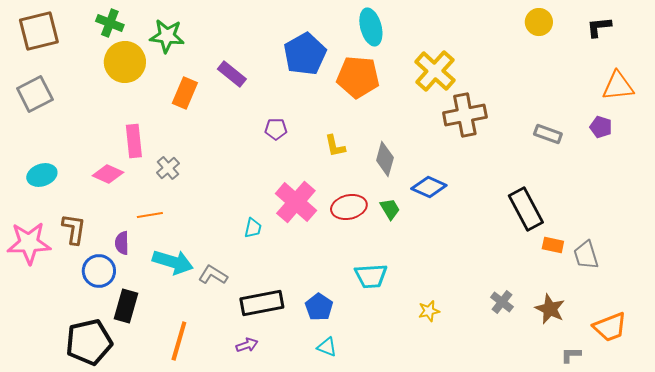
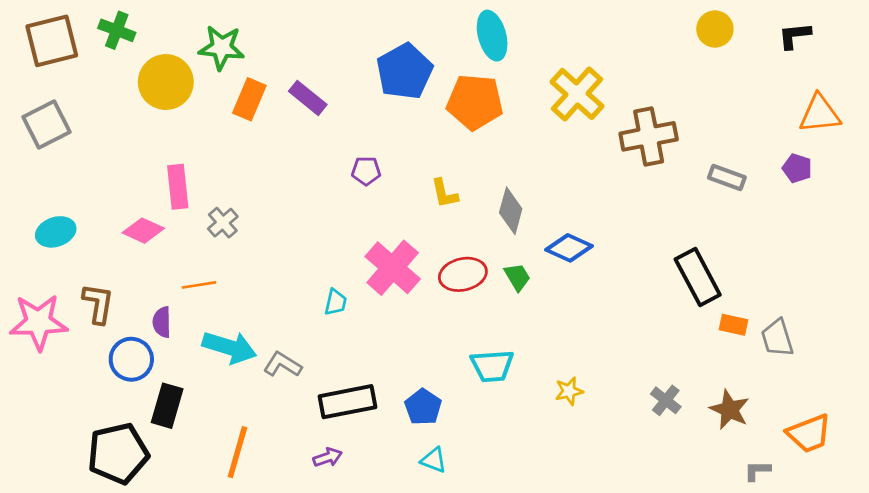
green cross: (110, 23) -> (117, 30), moved
orange rectangle: (185, 93) -> (249, 99), moved
brown cross: (465, 115) -> (649, 136), moved
yellow star: (429, 311) -> (569, 391), moved

